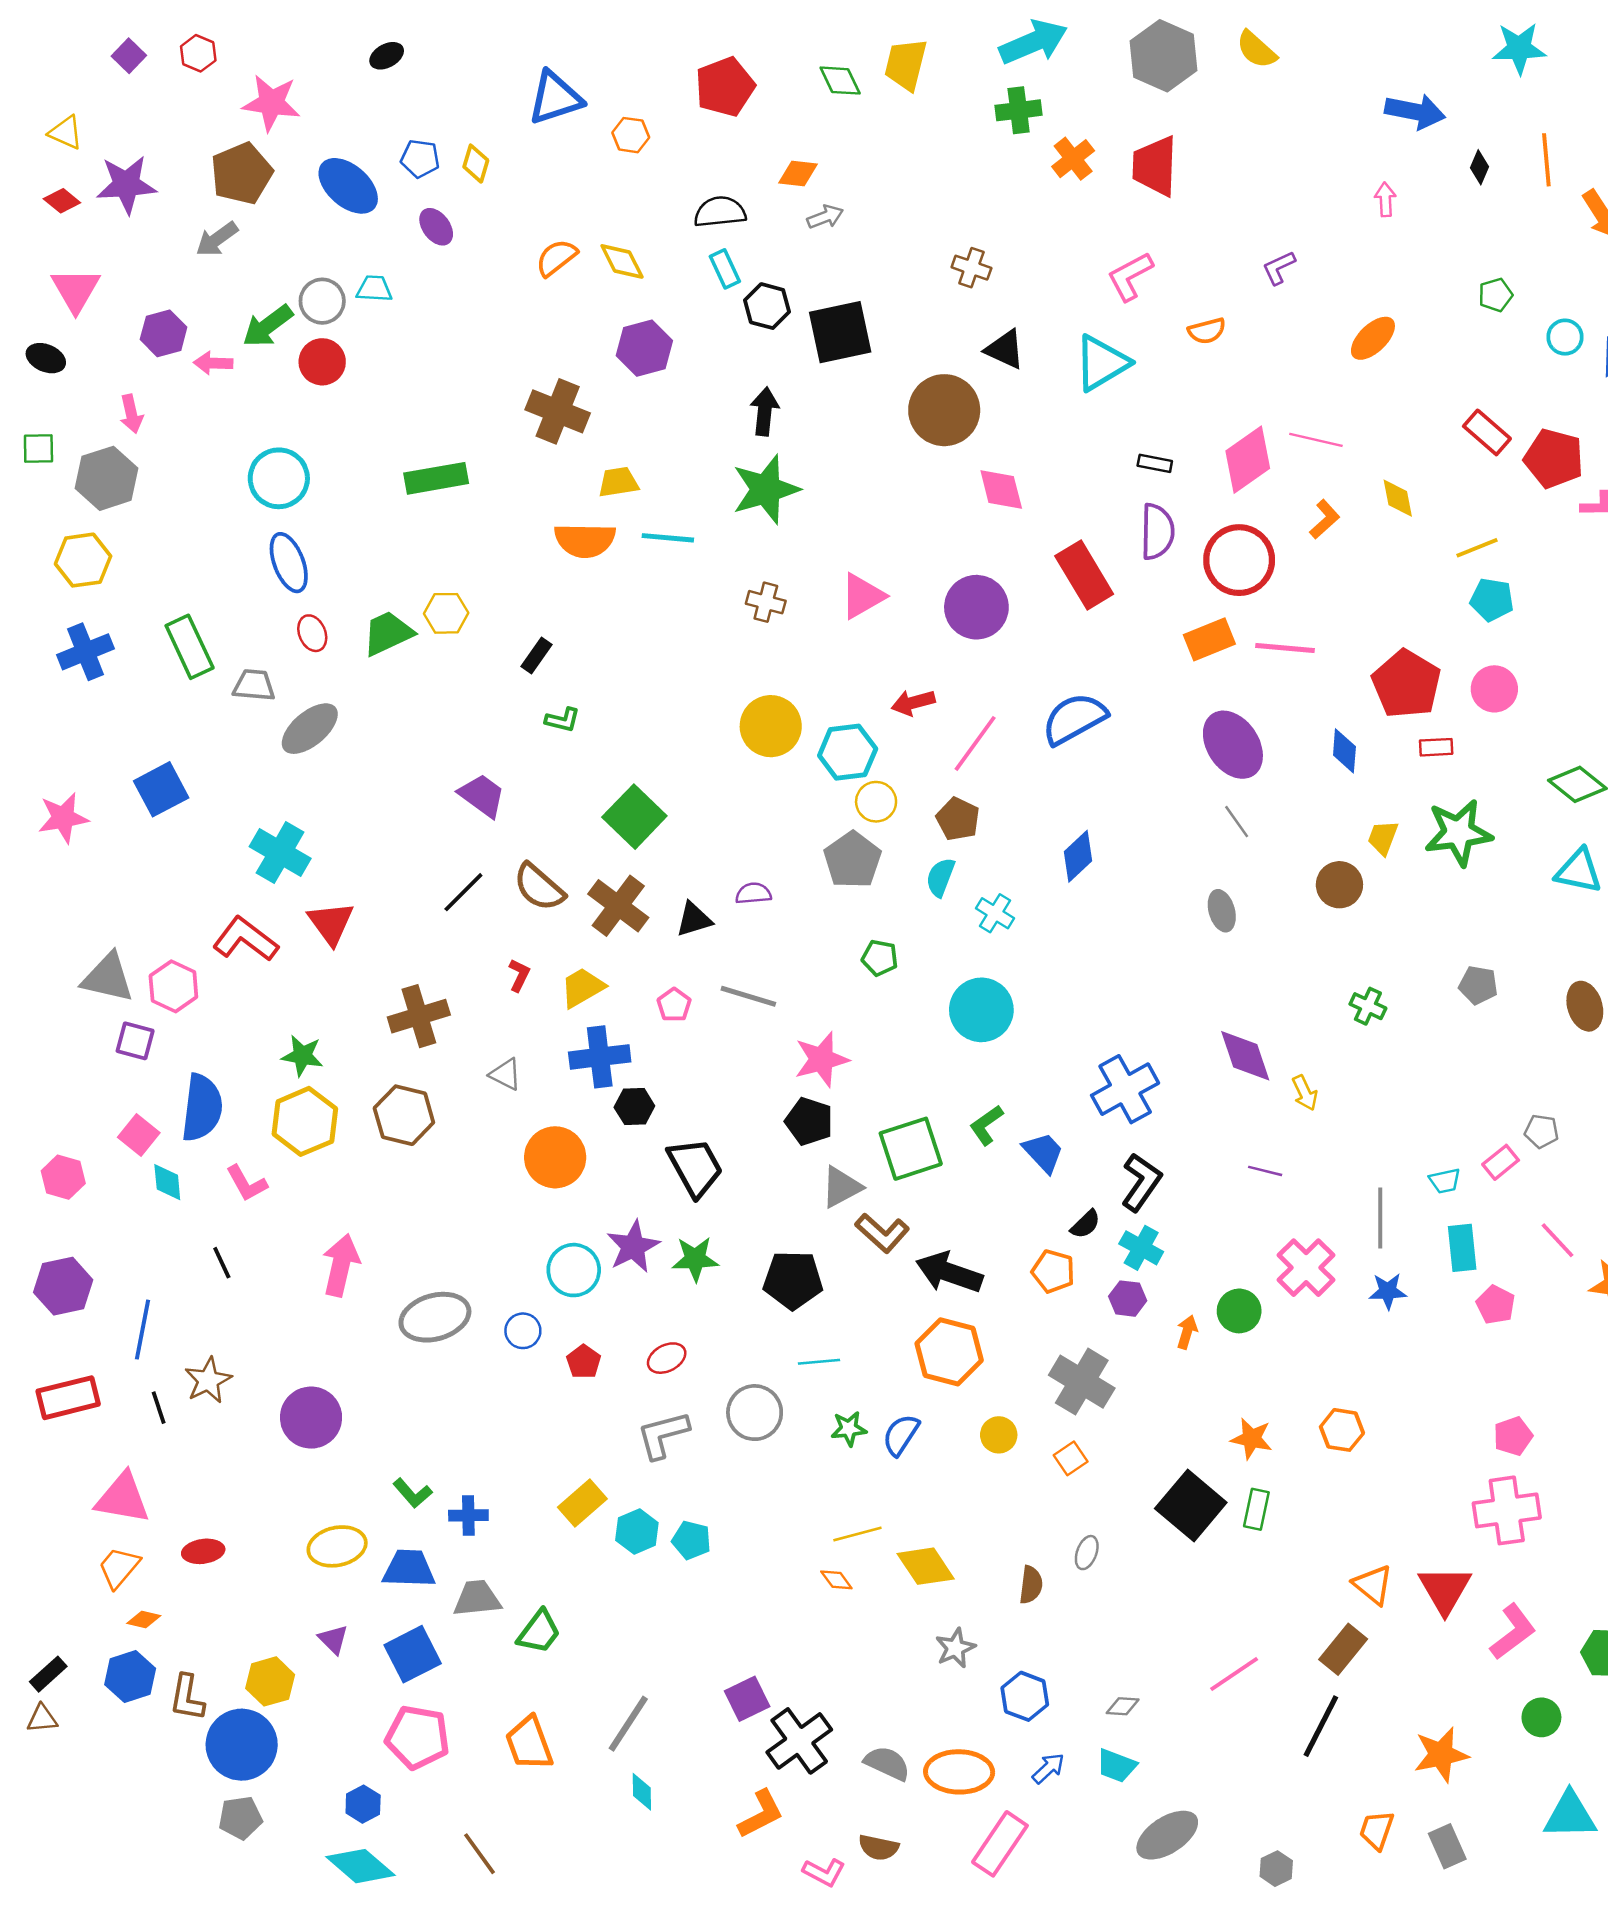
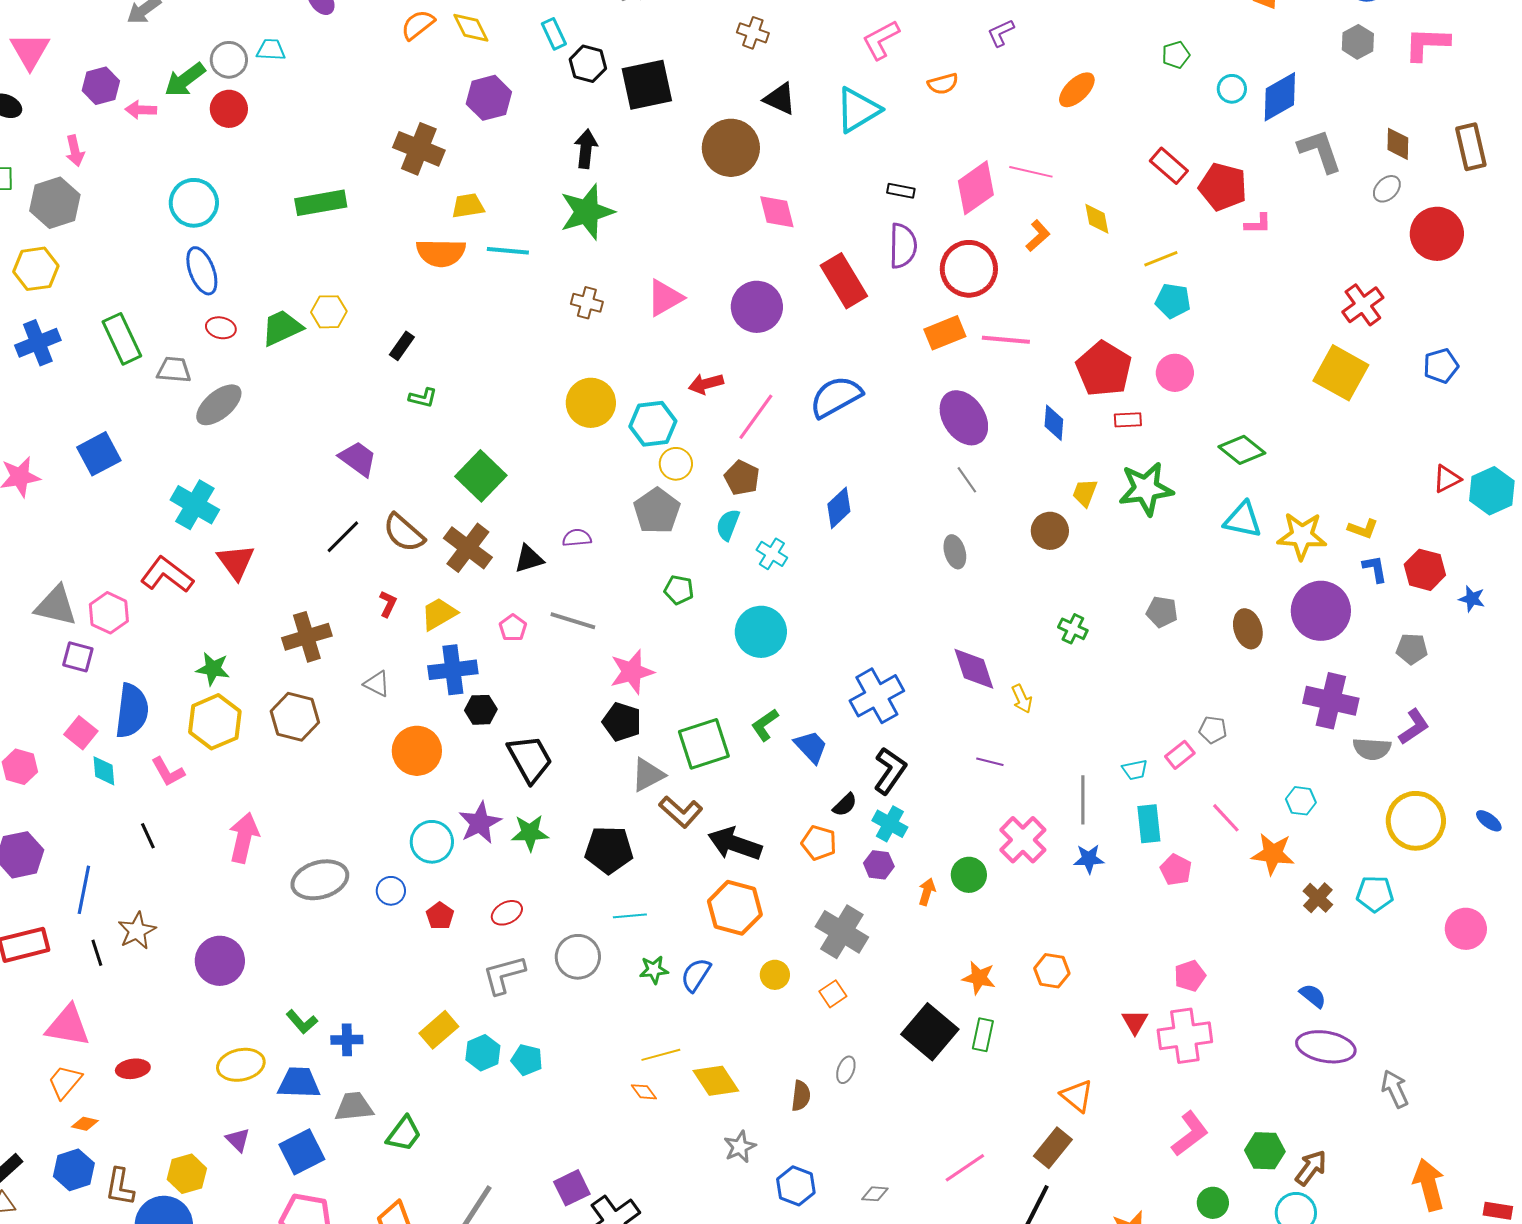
red ellipse: (312, 633) -> (221, 328), turned -56
red triangle: (1445, 1590) -> (1135, 1022), moved, size x0.6

